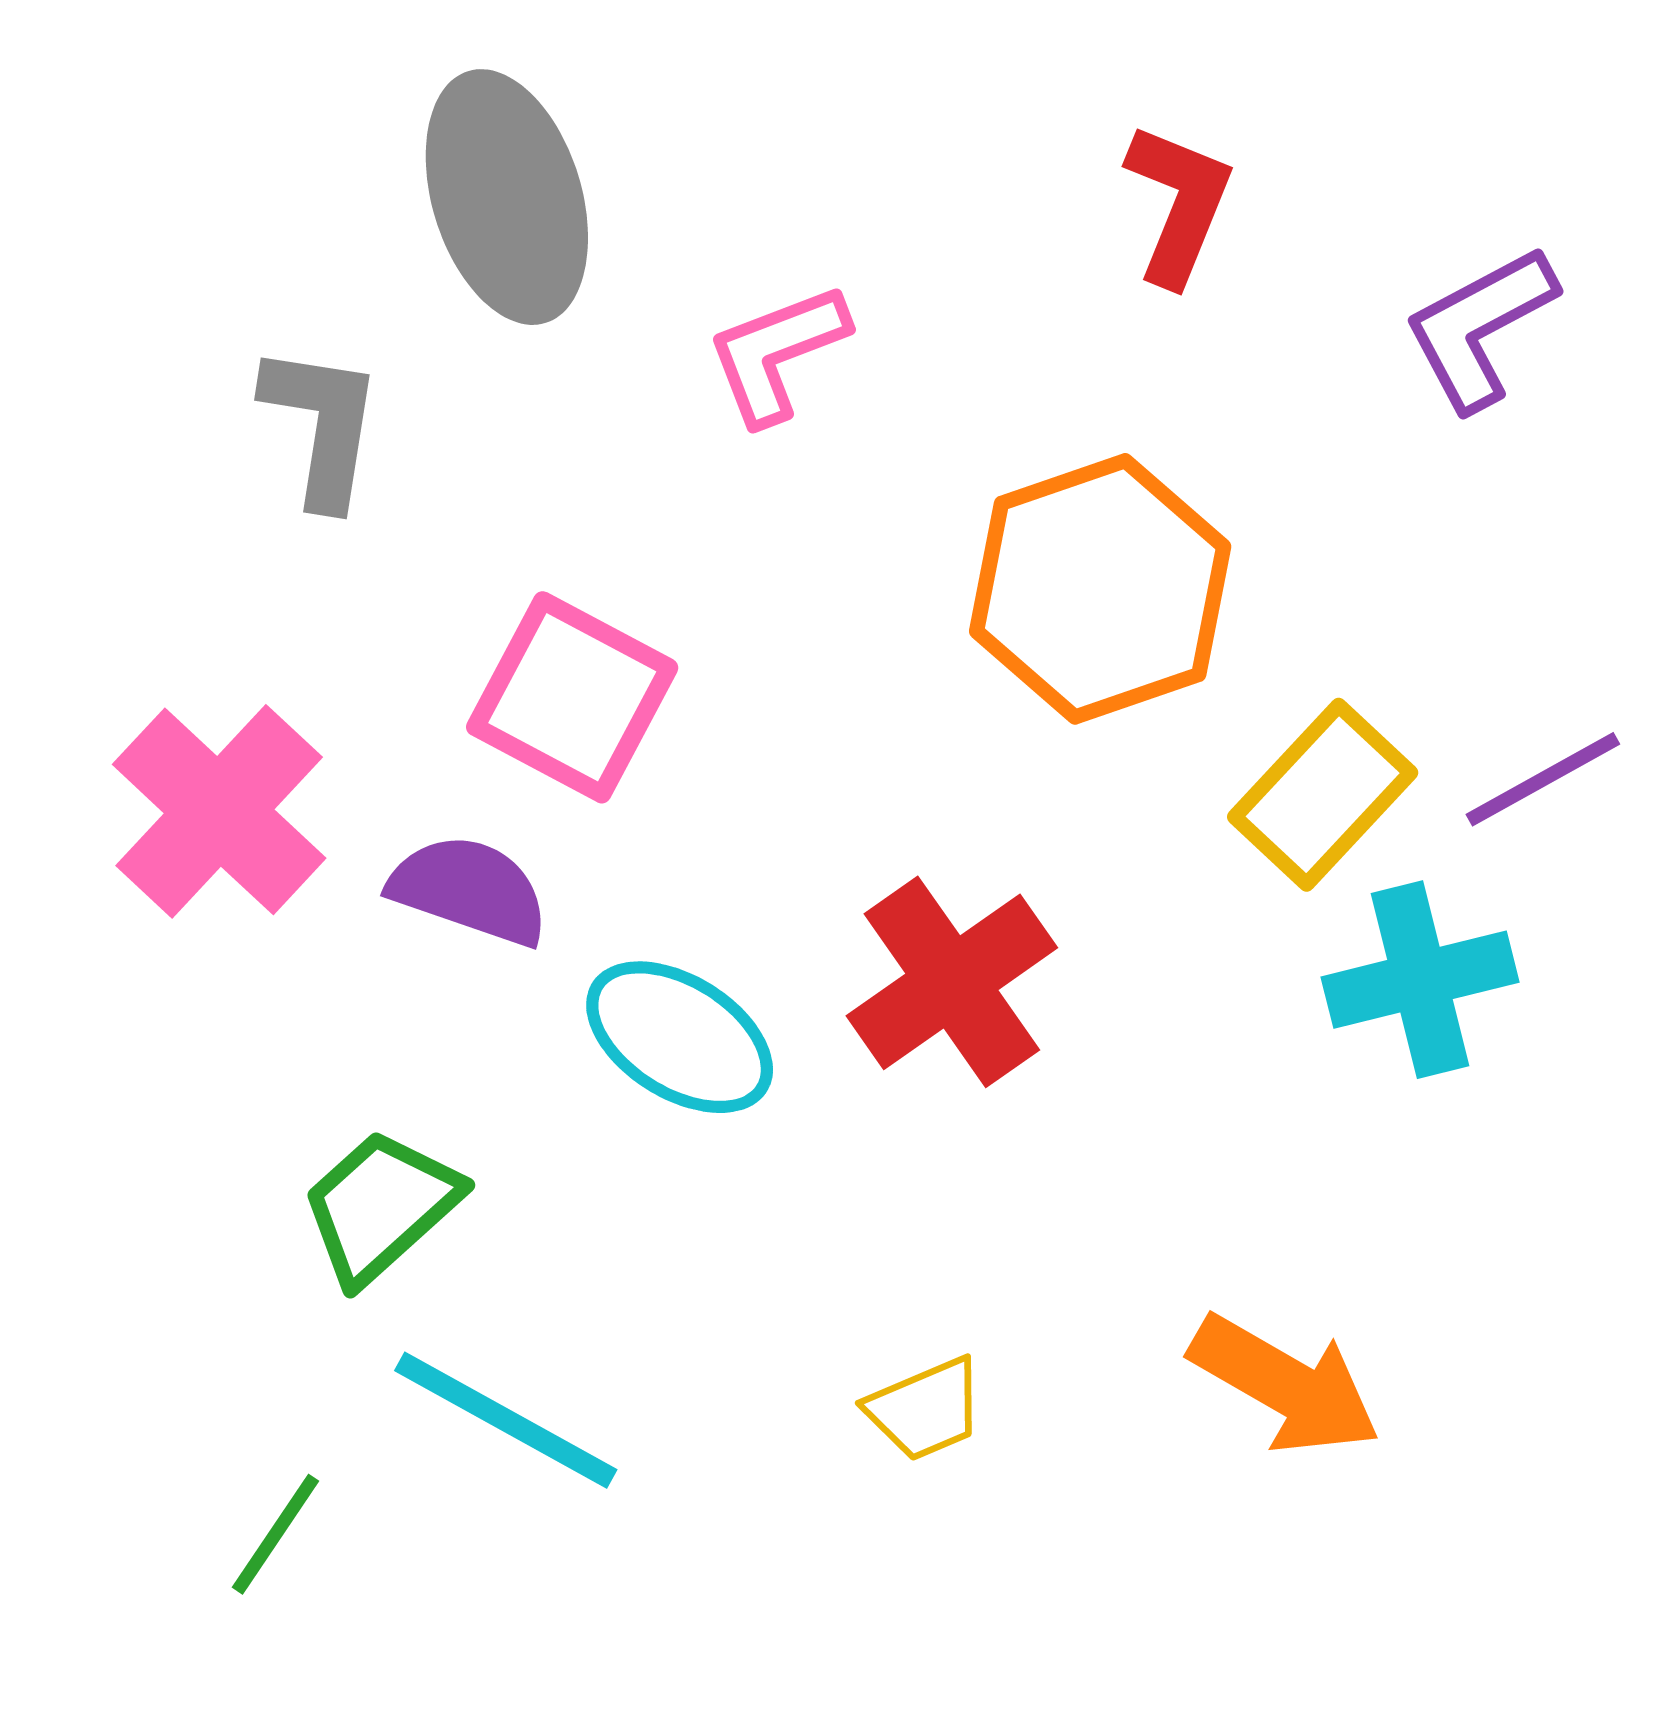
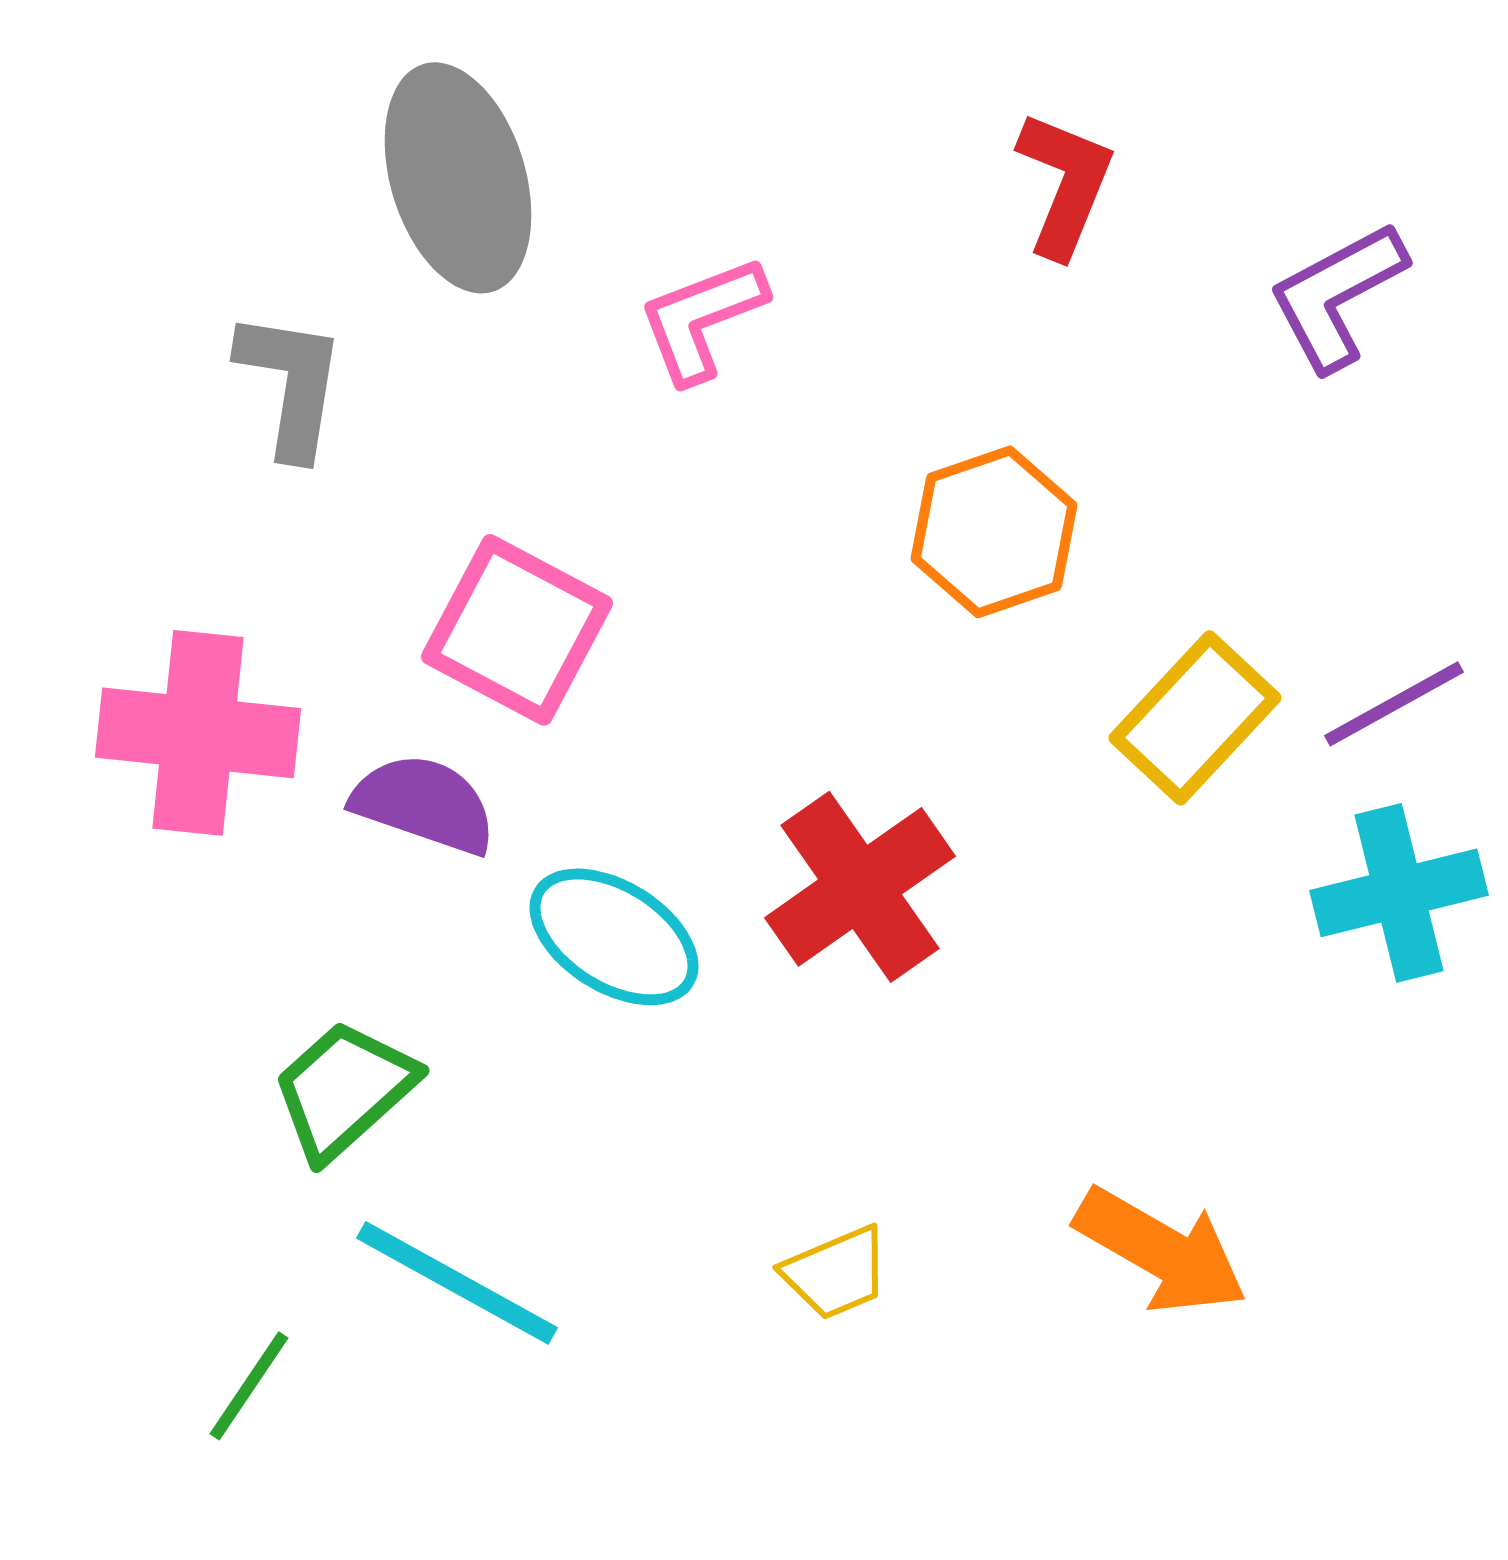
orange hexagon: (1100, 589) -> (994, 532), size x0.7
pink cross: (219, 811) -> (198, 733), turned -37
cyan cross: (1420, 980) -> (1399, 893), moved

